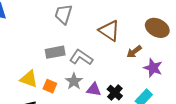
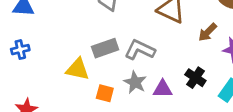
yellow triangle: (29, 79) -> (78, 69), moved
black cross: (115, 93) -> (195, 78), moved

